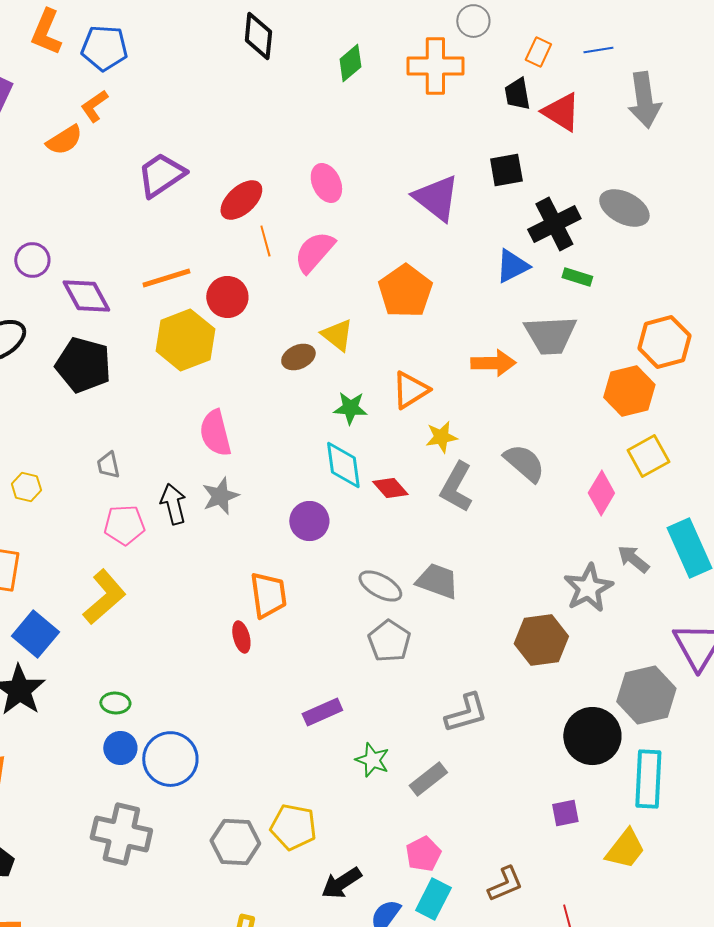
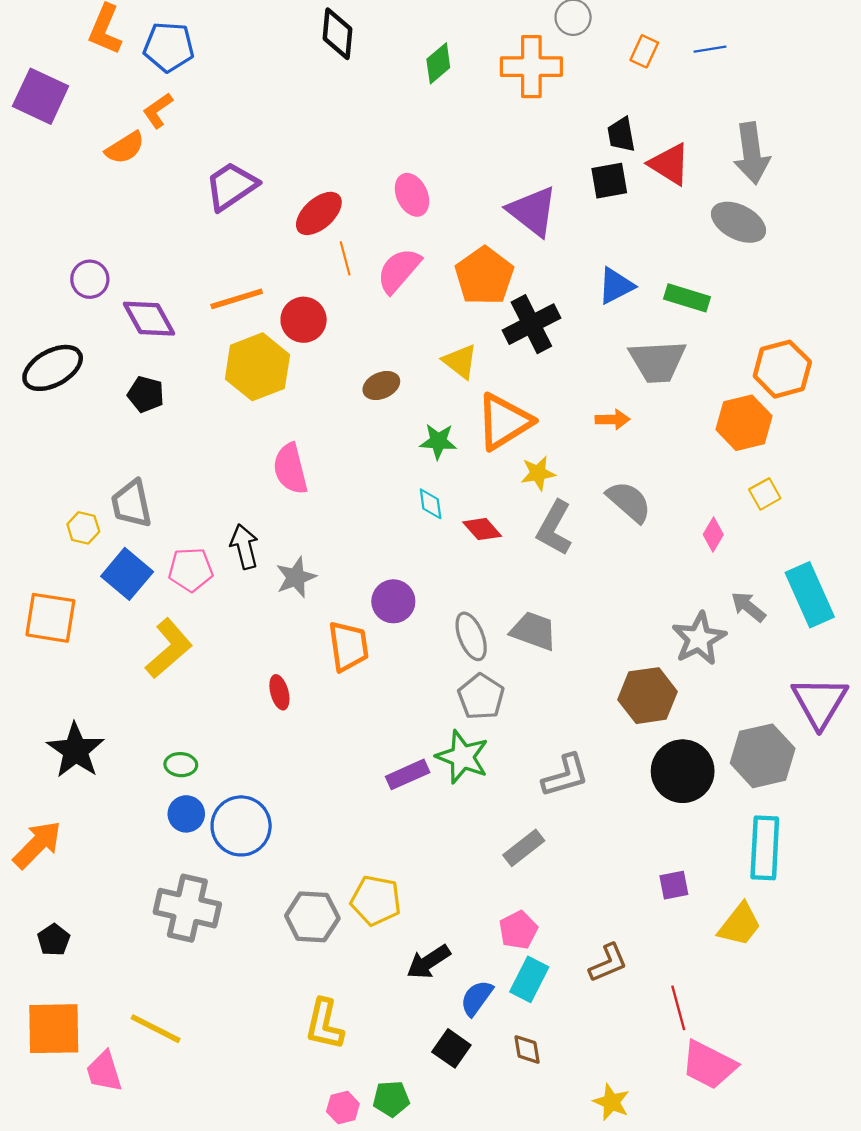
black trapezoid: (517, 94) -> (621, 135), moved
gray arrow: (644, 100) -> (752, 153), moved
red triangle: (561, 112) -> (669, 164), moved
black cross: (554, 224) -> (531, 324), moved
green rectangle: (577, 277) -> (687, 298), size x1.4
orange pentagon: (405, 291) -> (484, 276), moved
yellow triangle: (337, 335) -> (460, 361), moved
orange arrow: (493, 363) -> (612, 419), moved, size x0.7
black pentagon: (83, 365) -> (146, 394), size x0.6
orange triangle: (410, 390) -> (504, 422), size x1.4
yellow square: (648, 456) -> (765, 494), size x0.7
gray trapezoid: (108, 465) -> (131, 504), moved, size x1.6
cyan diamond: (343, 465) -> (431, 504), size x0.6
pink diamond: (601, 493) -> (713, 535), size x0.7
gray star: (220, 496) -> (296, 577), moved
purple circle: (309, 521) -> (393, 601), moved
gray ellipse: (380, 586) -> (471, 636), turned 39
blue square: (35, 634) -> (127, 574), moved
red ellipse: (241, 637) -> (279, 692), moved
black circle: (592, 736) -> (683, 771), moved
green star: (372, 760) -> (462, 757), moved, size x1.4

